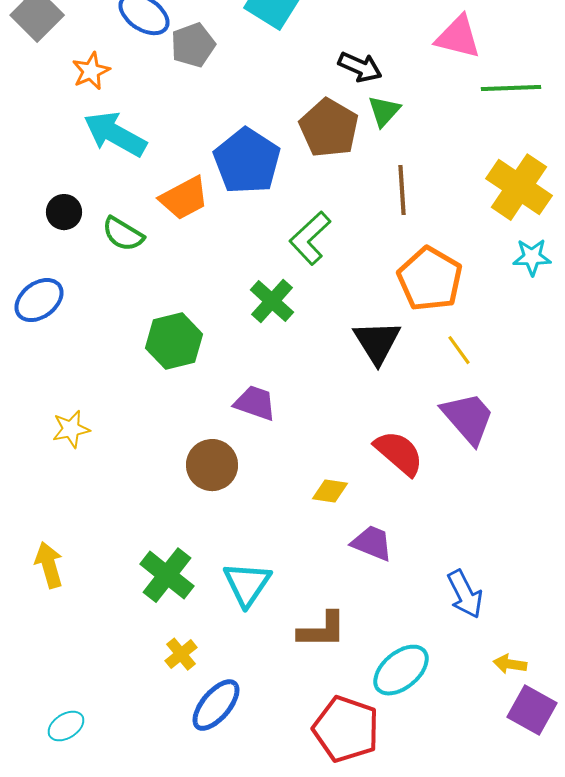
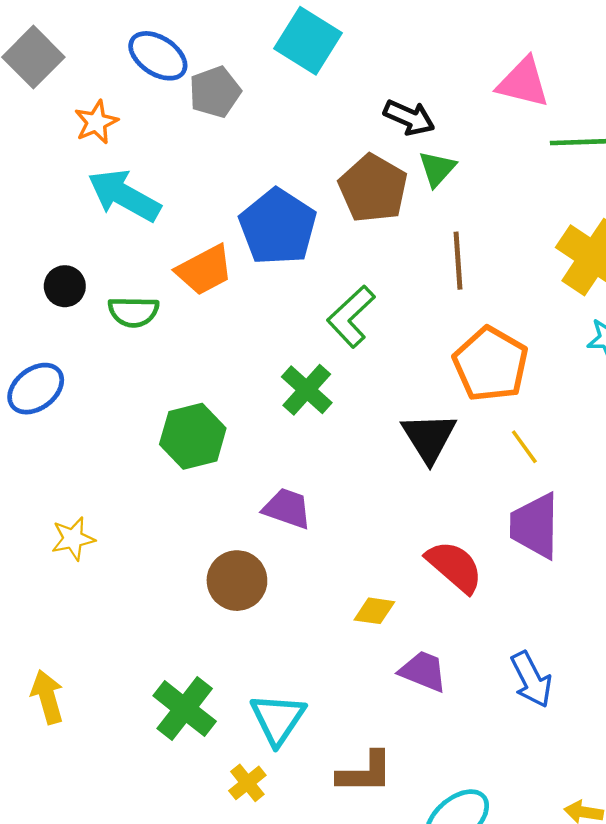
green semicircle: (123, 234) -> (133, 312), turned -30
purple trapezoid: (468, 418) -> (535, 526), turned -138
blue arrow: (465, 594) -> (531, 679), moved
yellow cross: (181, 654) -> (247, 783), moved

